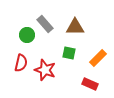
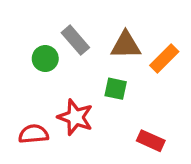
orange rectangle: (98, 58) -> (164, 59), moved
red semicircle: (21, 63) -> (33, 134), moved, turned -108

